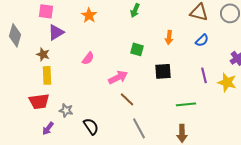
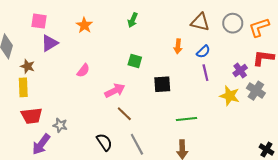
orange arrow: (169, 37) -> (178, 46), moved
brown star: (43, 54) -> (27, 66), moved
yellow rectangle: (47, 75) -> (23, 87), moved
purple line: (204, 75) -> (205, 73), moved
black semicircle: (91, 126) -> (104, 142), moved
purple arrow: (48, 128) -> (41, 144), size x1.5

